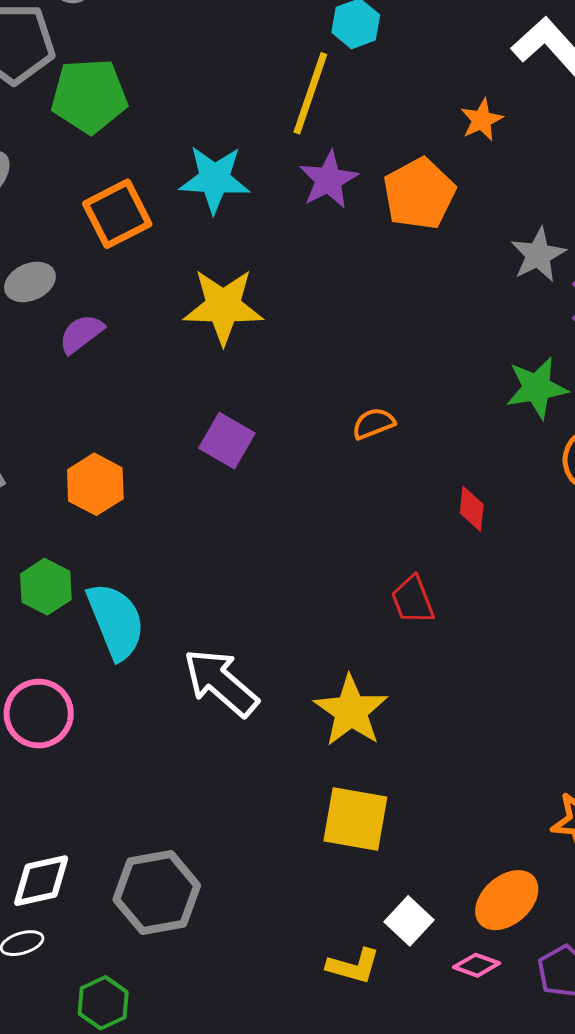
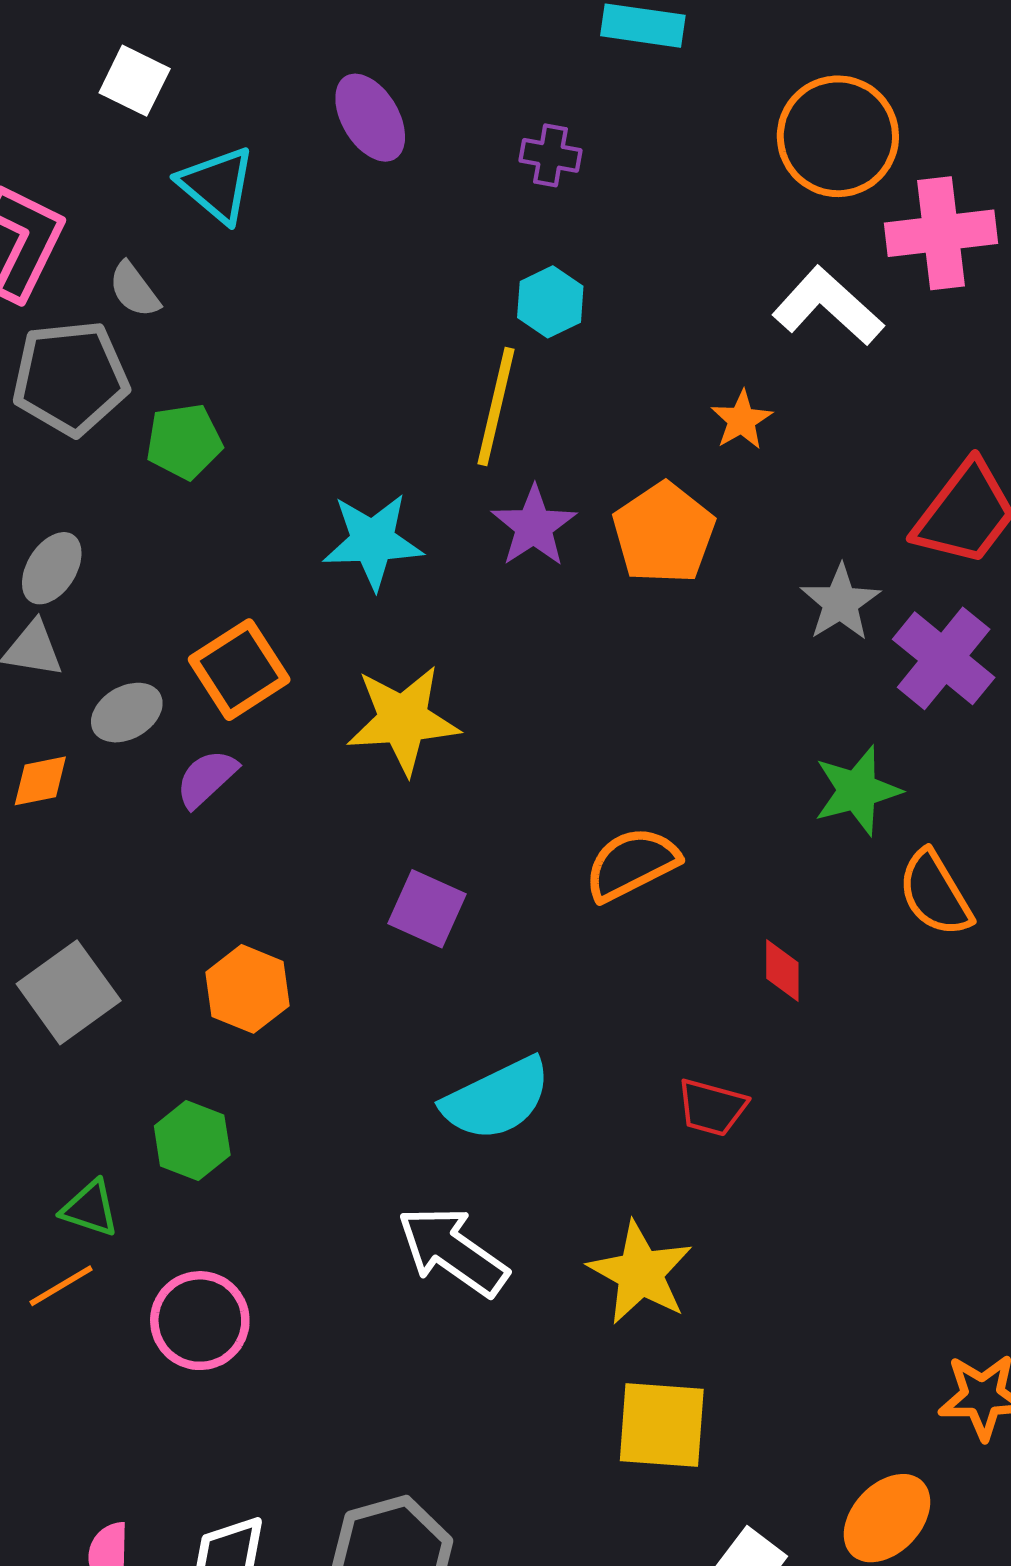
green pentagon: (89, 96) -> (184, 441), size x0.7
orange square: (117, 214) -> (239, 670), moved
orange semicircle: (373, 423) -> (632, 864), size x1.6
red trapezoid: (413, 600) -> (712, 1107), turned -48
cyan semicircle: (116, 621) -> (497, 1099), moved, turned 92

